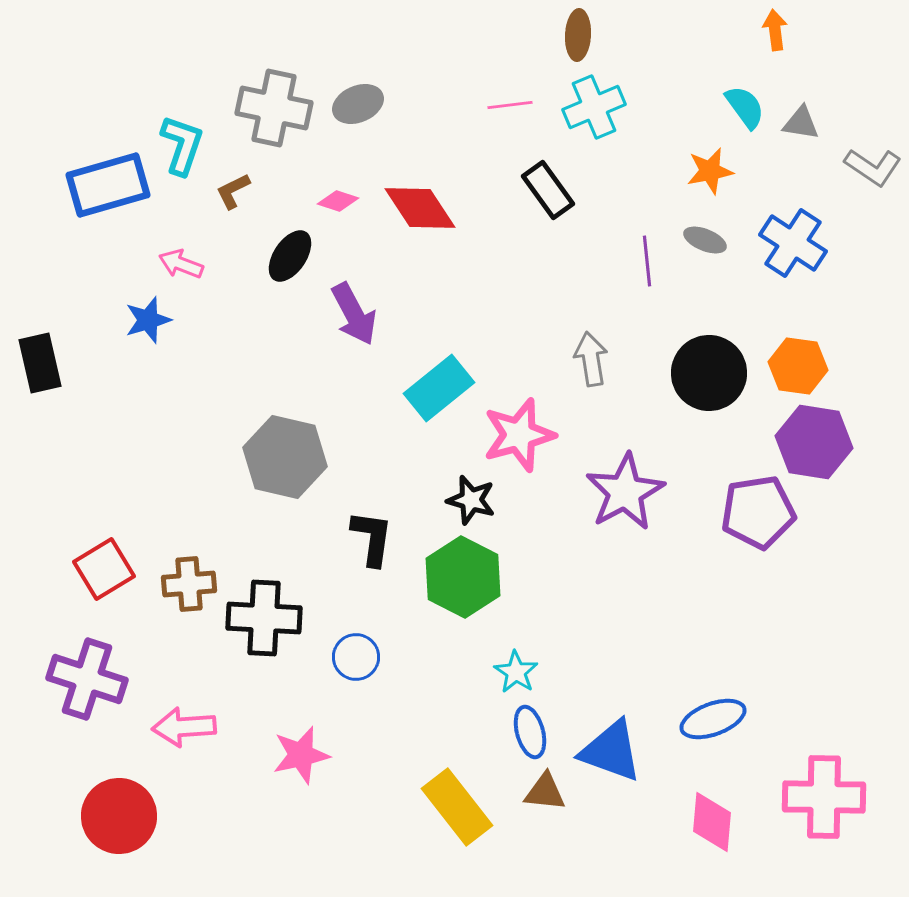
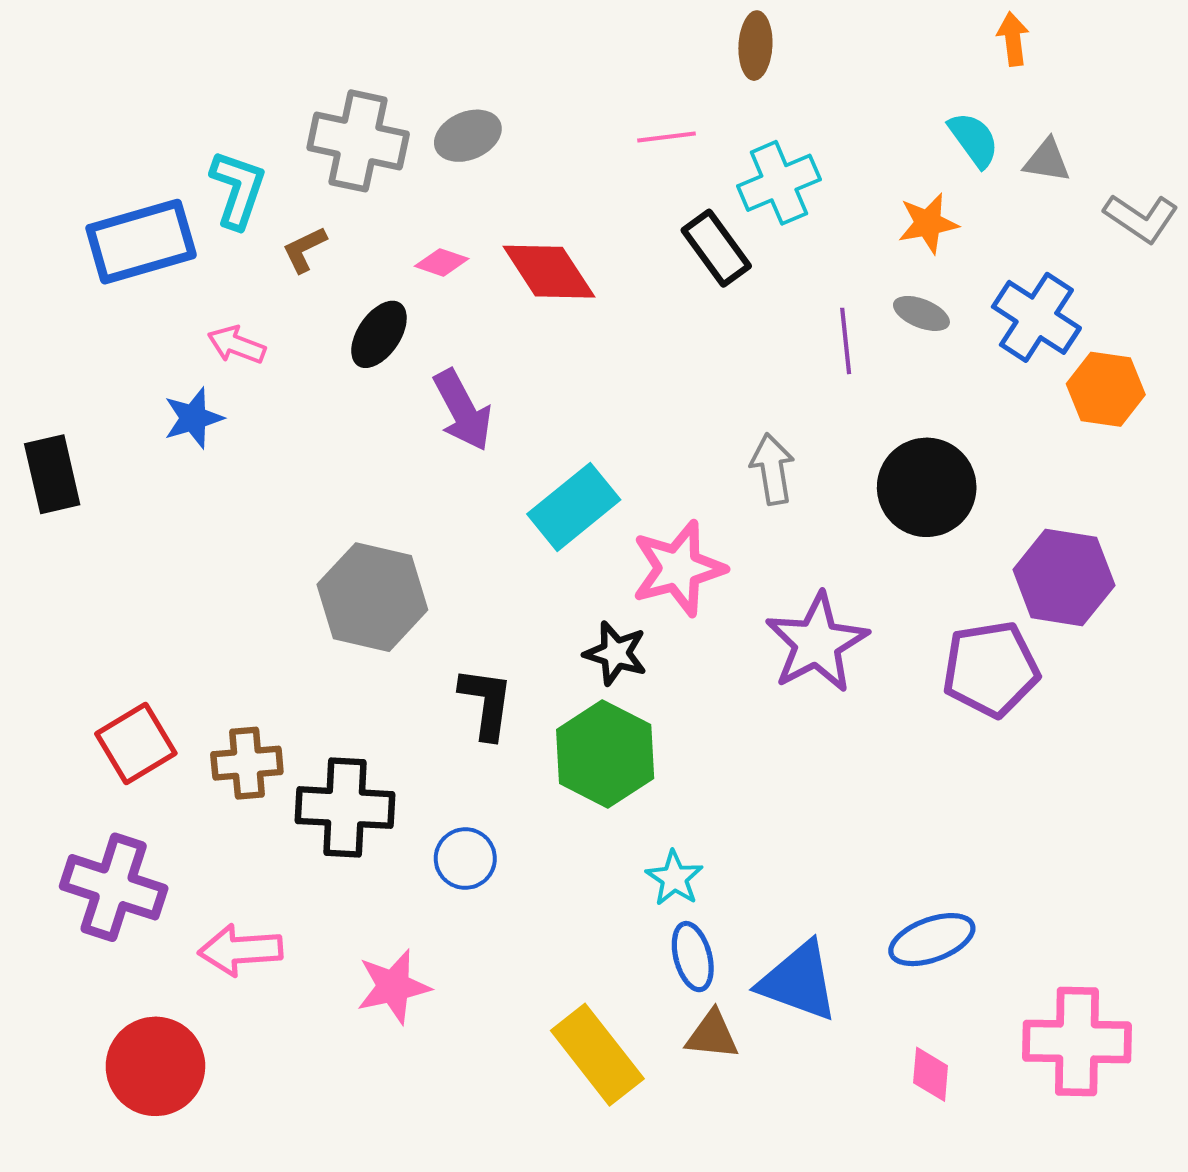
cyan cross: (594, 107) -> (779, 183), moved
orange hexagon: (798, 366) -> (1106, 389), moved
pink diamond: (712, 822) -> (931, 1074), size x0.7

